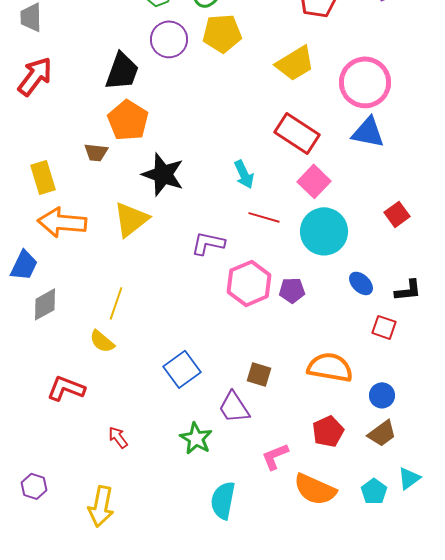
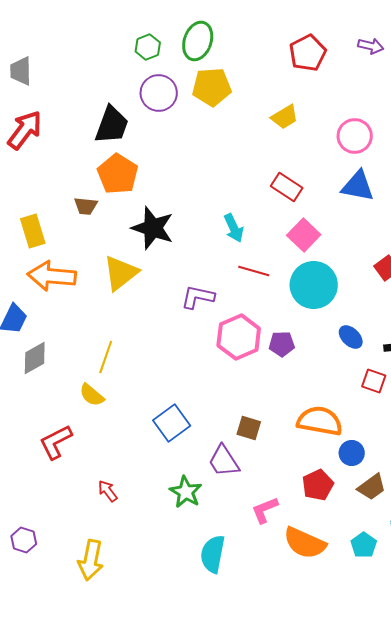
yellow trapezoid: (295, 63) -> (285, 117), size x0.7
pink circle: (365, 82) -> (355, 136), size x0.7
red rectangle: (297, 133) -> (287, 187), size x0.7
red L-shape: (66, 388) -> (56, 442), turned -48
blue circle: (382, 395) -> (352, 453), moved

